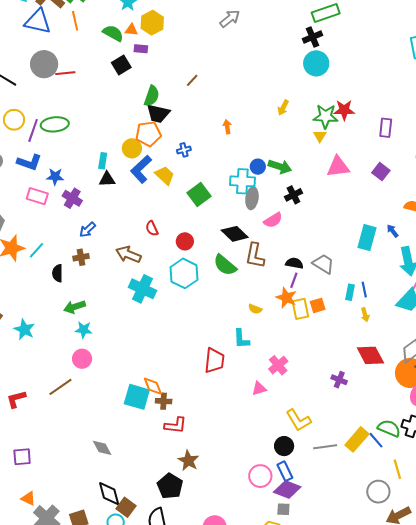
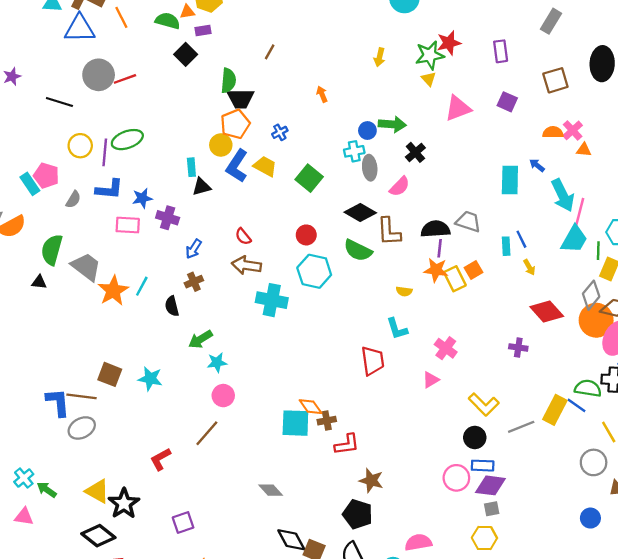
cyan cross: (242, 181) -> (354, 151), size x0.7
red semicircle: (152, 228) -> (243, 237), moved
black semicircle: (294, 263) -> (435, 229), size x1.4
blue rectangle: (285, 471) -> (483, 466), turned -48

